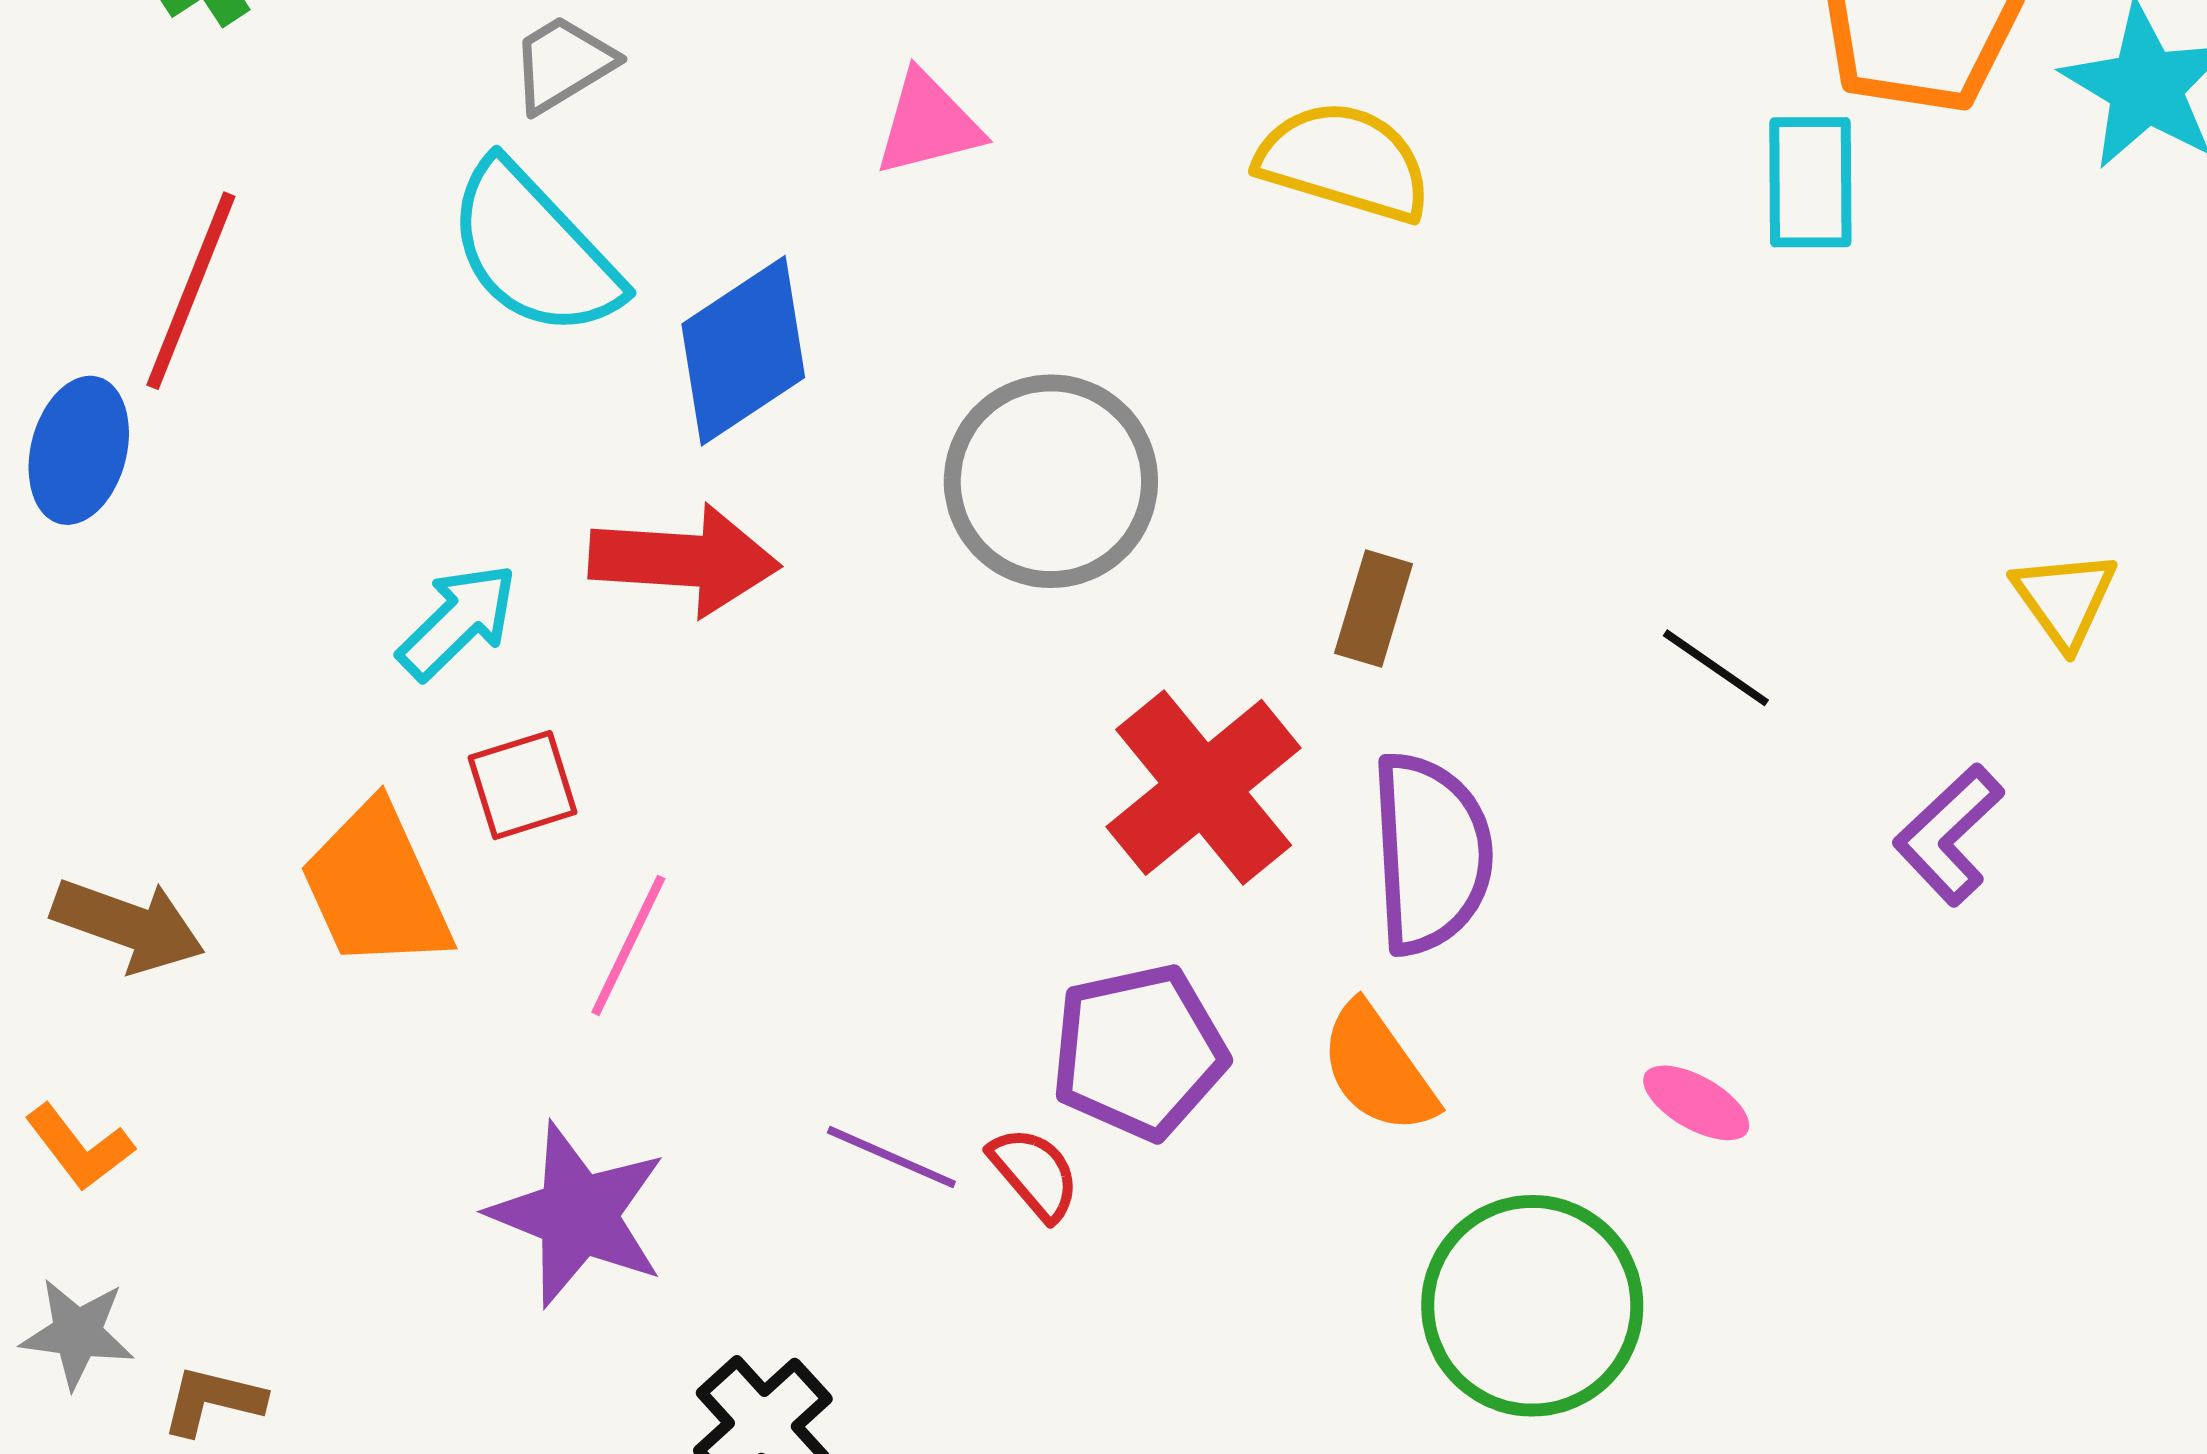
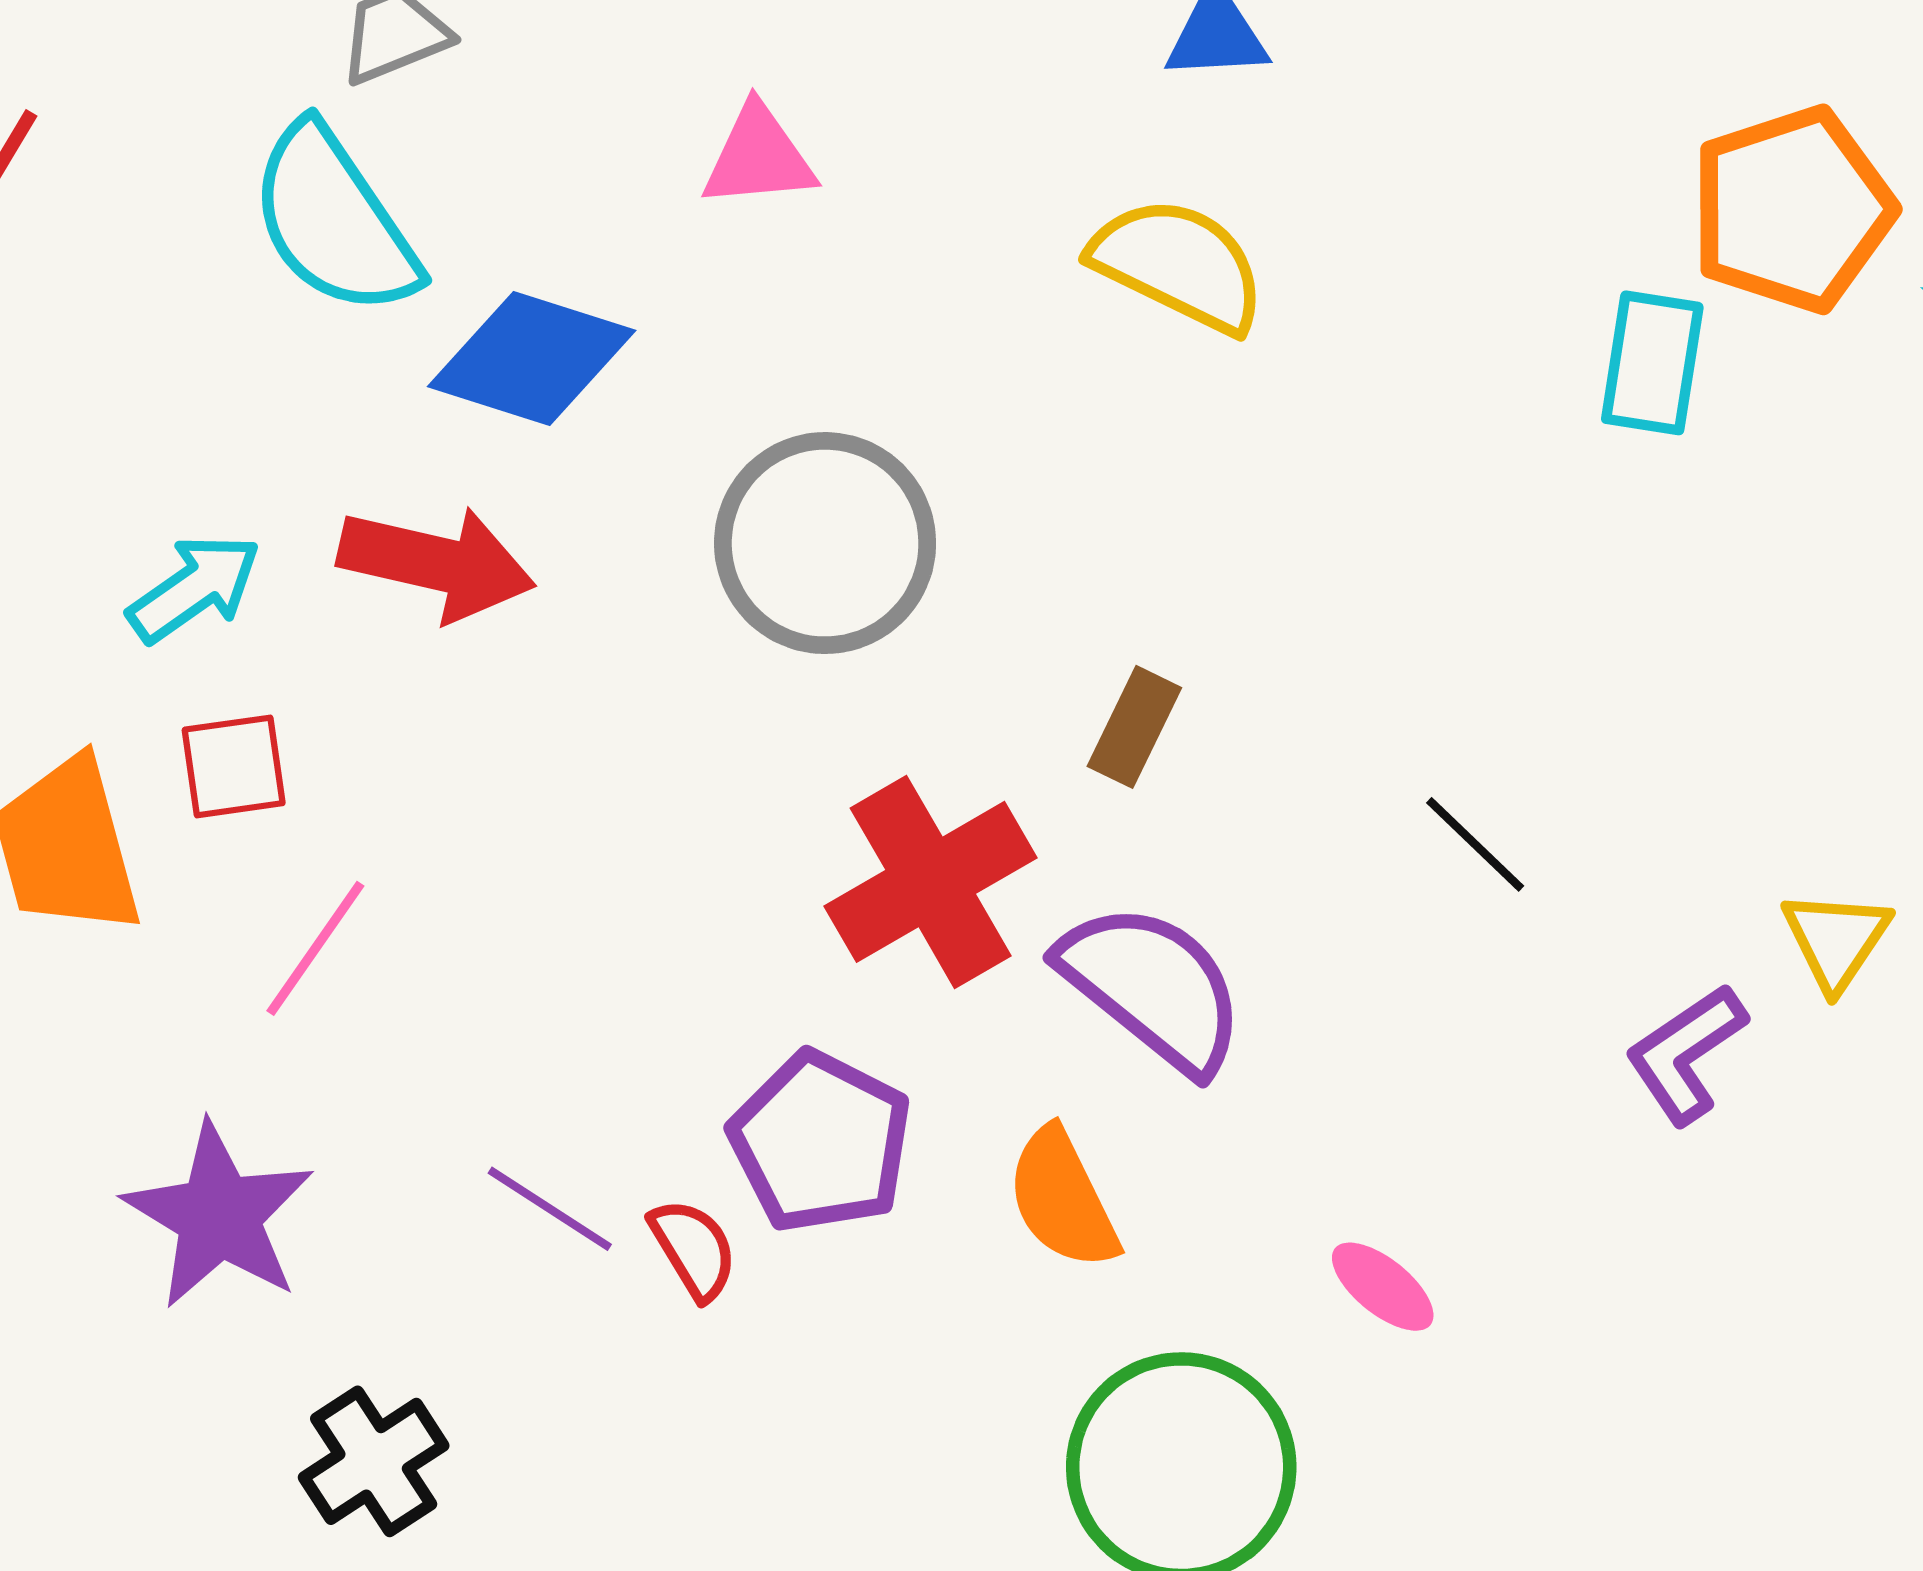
blue diamond: (743, 351) -> (532, 359), turned 42
yellow triangle: (2065, 599) -> (1836, 940), moved
purple semicircle: (1431, 853) -> (1152, 987), turned -57
purple pentagon: (1139, 1052) -> (821, 1142), turned 30

